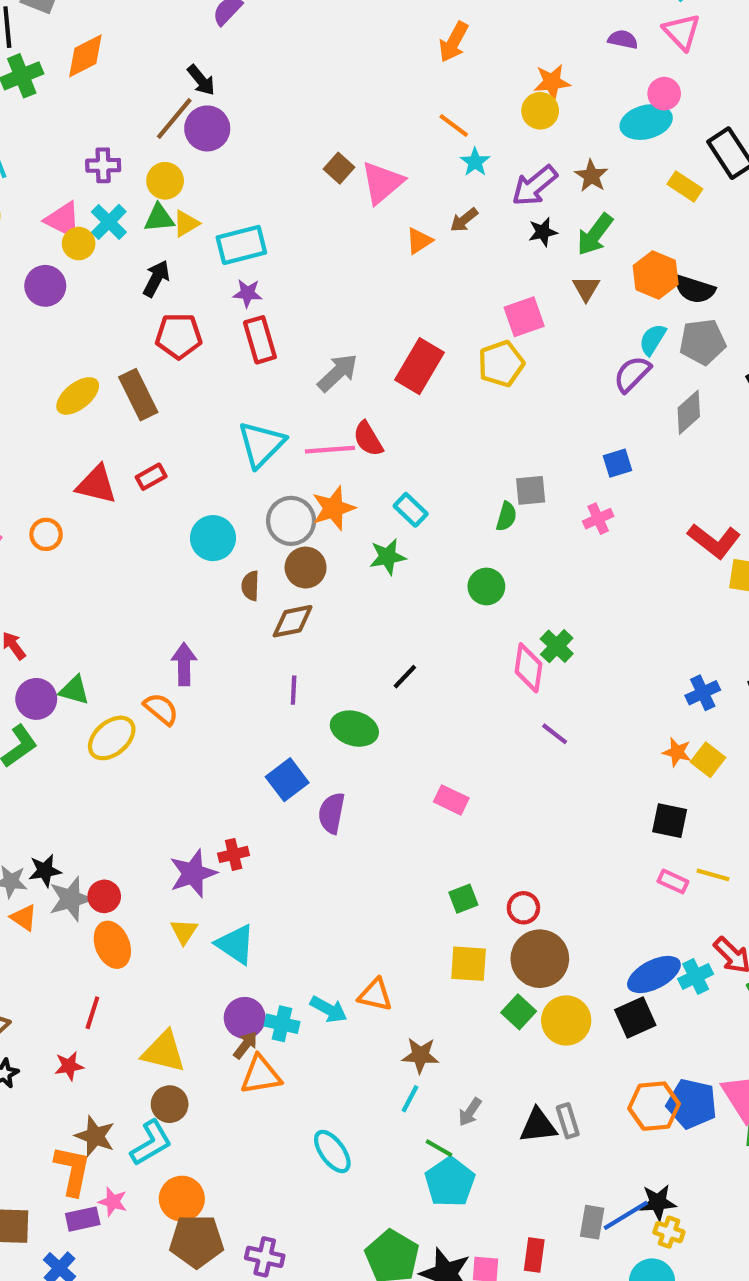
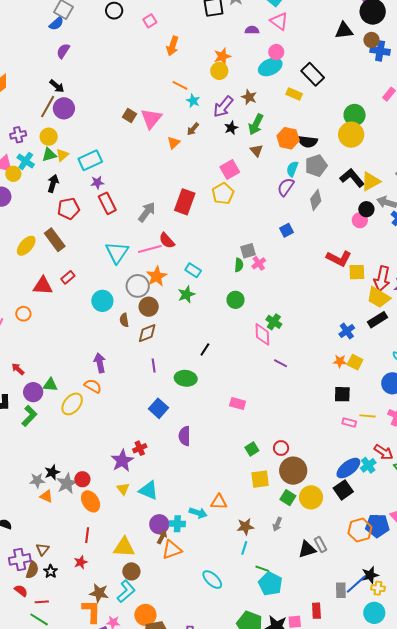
pink cross: (598, 519) -> (259, 263), moved
purple semicircle: (332, 813) -> (185, 436), moved
gray arrow: (470, 1112) -> (277, 524), moved

